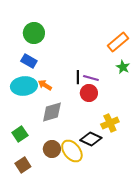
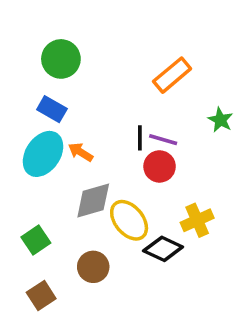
orange rectangle: (118, 42) -> (172, 75), moved
cyan ellipse: (24, 86) -> (43, 154), turned -50
yellow ellipse: (72, 151) -> (129, 220), moved

